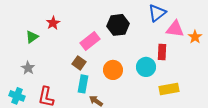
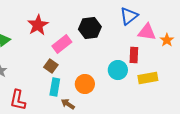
red star: (53, 23) -> (38, 25), moved, size x1.5
orange circle: (113, 70) -> (85, 84), moved
yellow rectangle: (169, 89) -> (148, 78), moved

